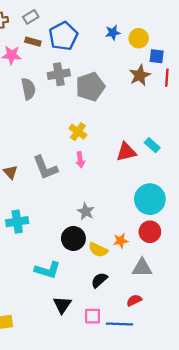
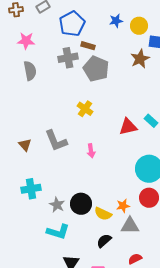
brown rectangle: (33, 42) -> (88, 46), moved
gray pentagon: (90, 87) -> (96, 69), turned -30
gray semicircle: (28, 89) -> (30, 71), moved
pink arrow: (80, 160) -> (91, 151), moved
gray star: (86, 211) -> (57, 205), moved
gray triangle: (142, 268) -> (130, 226), moved

